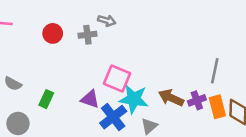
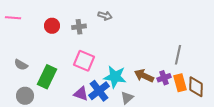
gray arrow: (107, 21) -> (105, 16), moved
pink square: (117, 78) -> (84, 61), moved
green rectangle: (46, 99) -> (47, 77), size x1.6
purple triangle: (90, 99) -> (81, 94), moved

